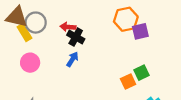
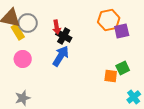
red arrow: (68, 27) -> (57, 27), turned -104
blue arrow: (72, 59) -> (61, 56), size x1.5
orange square: (128, 82) -> (111, 76), turned 32

